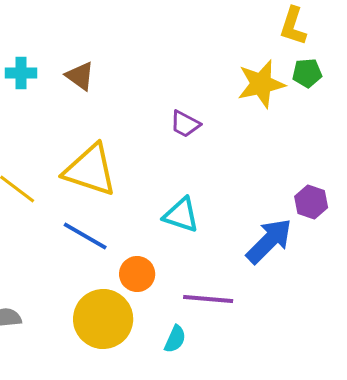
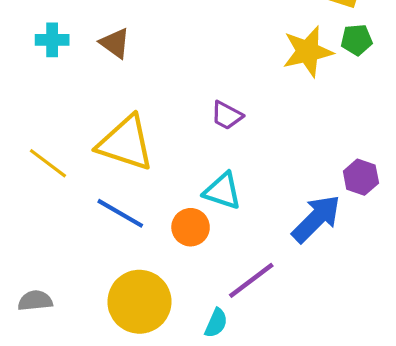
purple trapezoid: (185, 124) -> (227, 115), moved
orange circle: (137, 274) -> (191, 227), moved
purple line: (208, 299) -> (251, 280), turned -42

